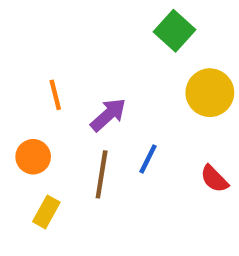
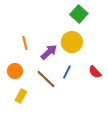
yellow circle: (210, 93) -> (72, 42), moved
brown line: (102, 174) -> (46, 79), turned -55
red semicircle: (214, 179) -> (95, 72), moved

